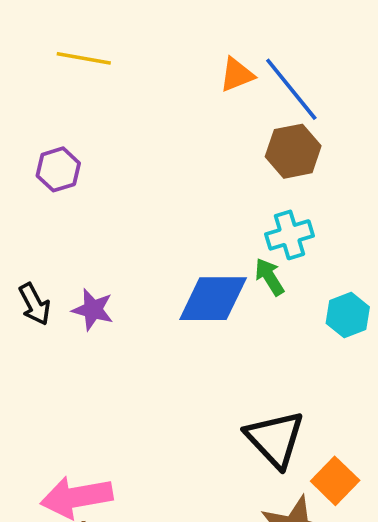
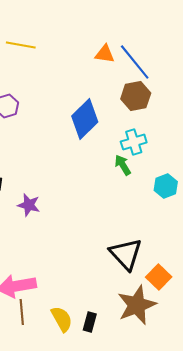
orange triangle: (237, 75) -> (105, 54), turned 30
blue diamond: (213, 299) -> (85, 119), moved, turned -45
purple star: (93, 310) -> (29, 205), moved

